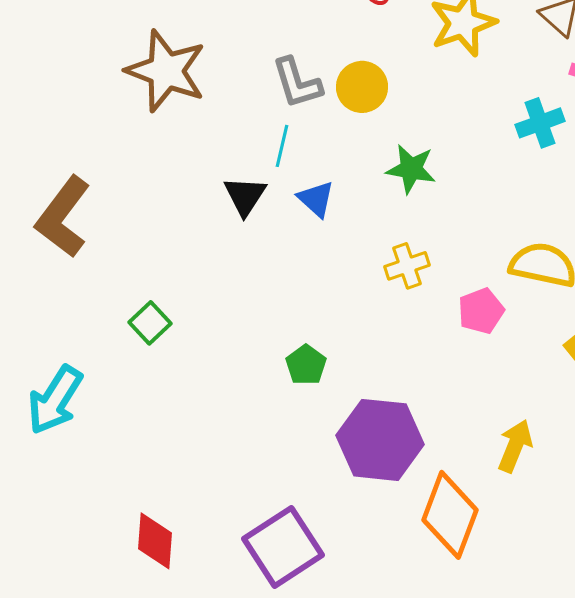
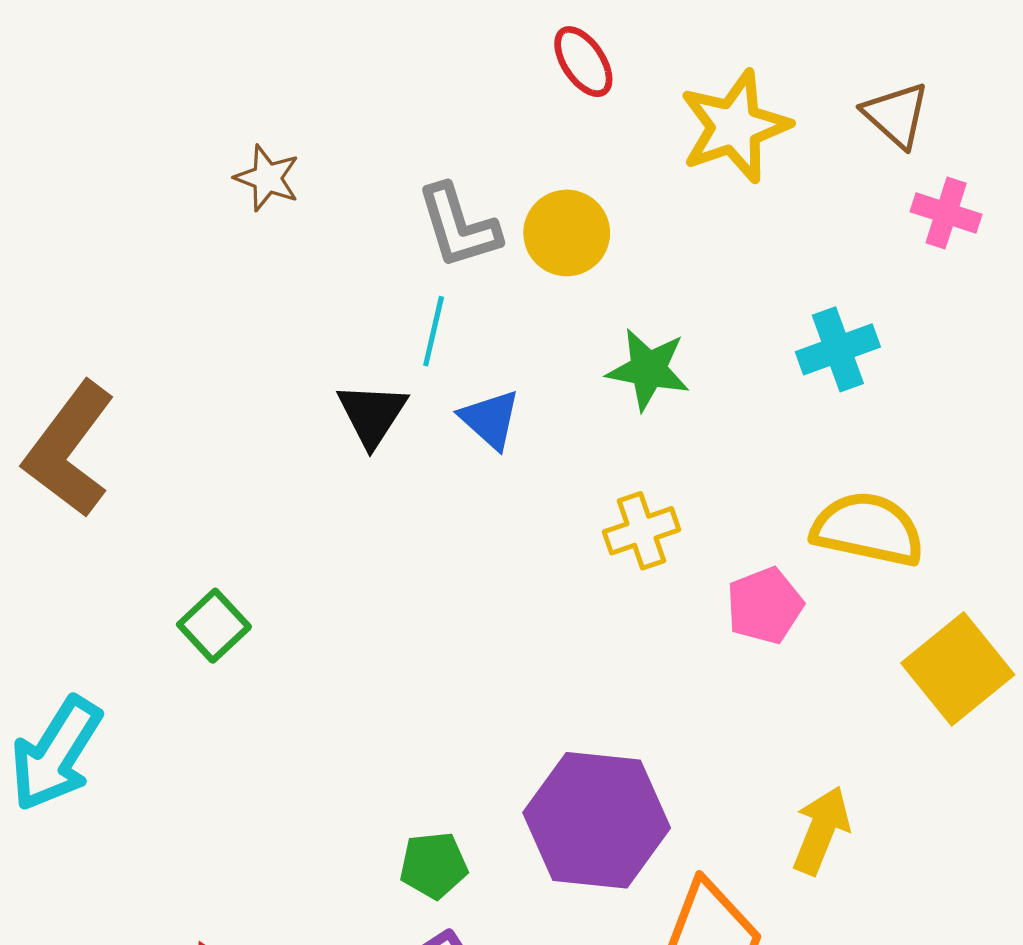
brown star: (166, 71) -> (267, 178), moved, size x0.5
cyan cross: (540, 123) -> (838, 349), moved
green pentagon: (306, 365) -> (434, 865), moved, turned 30

